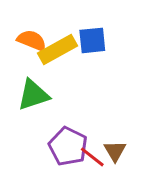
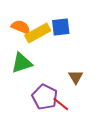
brown triangle: (115, 151) -> (76, 77), moved

